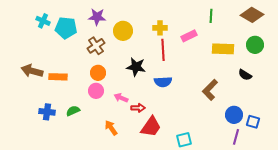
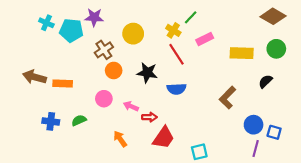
green line: (211, 16) -> (191, 17), moved, turned 40
purple star: (97, 17) -> (94, 17), moved
yellow cross: (160, 28) -> (173, 30), turned 32
red line: (163, 50) -> (177, 54), turned -30
orange circle: (98, 73) -> (114, 70), moved
black semicircle: (245, 75) -> (265, 81), turned 104

